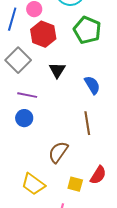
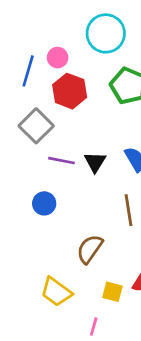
black triangle: (57, 70) -> (95, 162), moved
purple line: (27, 95) -> (62, 161), moved

